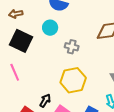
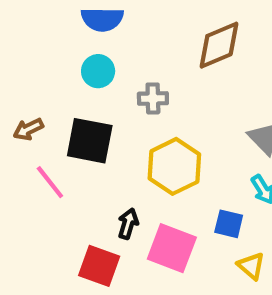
brown arrow: (16, 14) -> (28, 129), moved
black square: (21, 41) -> (90, 141), moved

